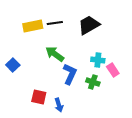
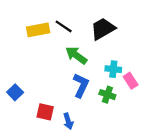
black line: (55, 23) -> (64, 26), turned 42
green arrow: (55, 54) -> (76, 55), moved
blue square: (13, 65) -> (15, 92), moved

